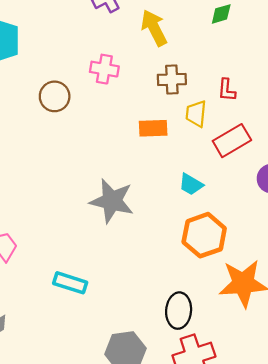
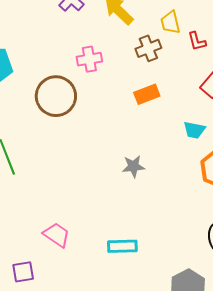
brown circle: (55, 96) -> (56, 96), size x1.5
yellow trapezoid: (196, 114) -> (170, 22), moved
gray star: (112, 201) -> (133, 166), size x0.6

